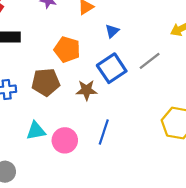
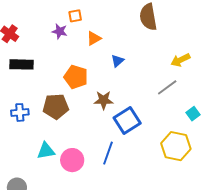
gray line: (150, 61) -> (167, 87), moved
blue square: (112, 68) -> (127, 121), moved
brown star: (86, 90) -> (104, 100), moved

